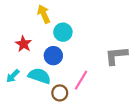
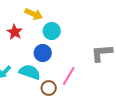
yellow arrow: (44, 14) -> (34, 14), turned 138
red star: (23, 44) -> (15, 32), moved

